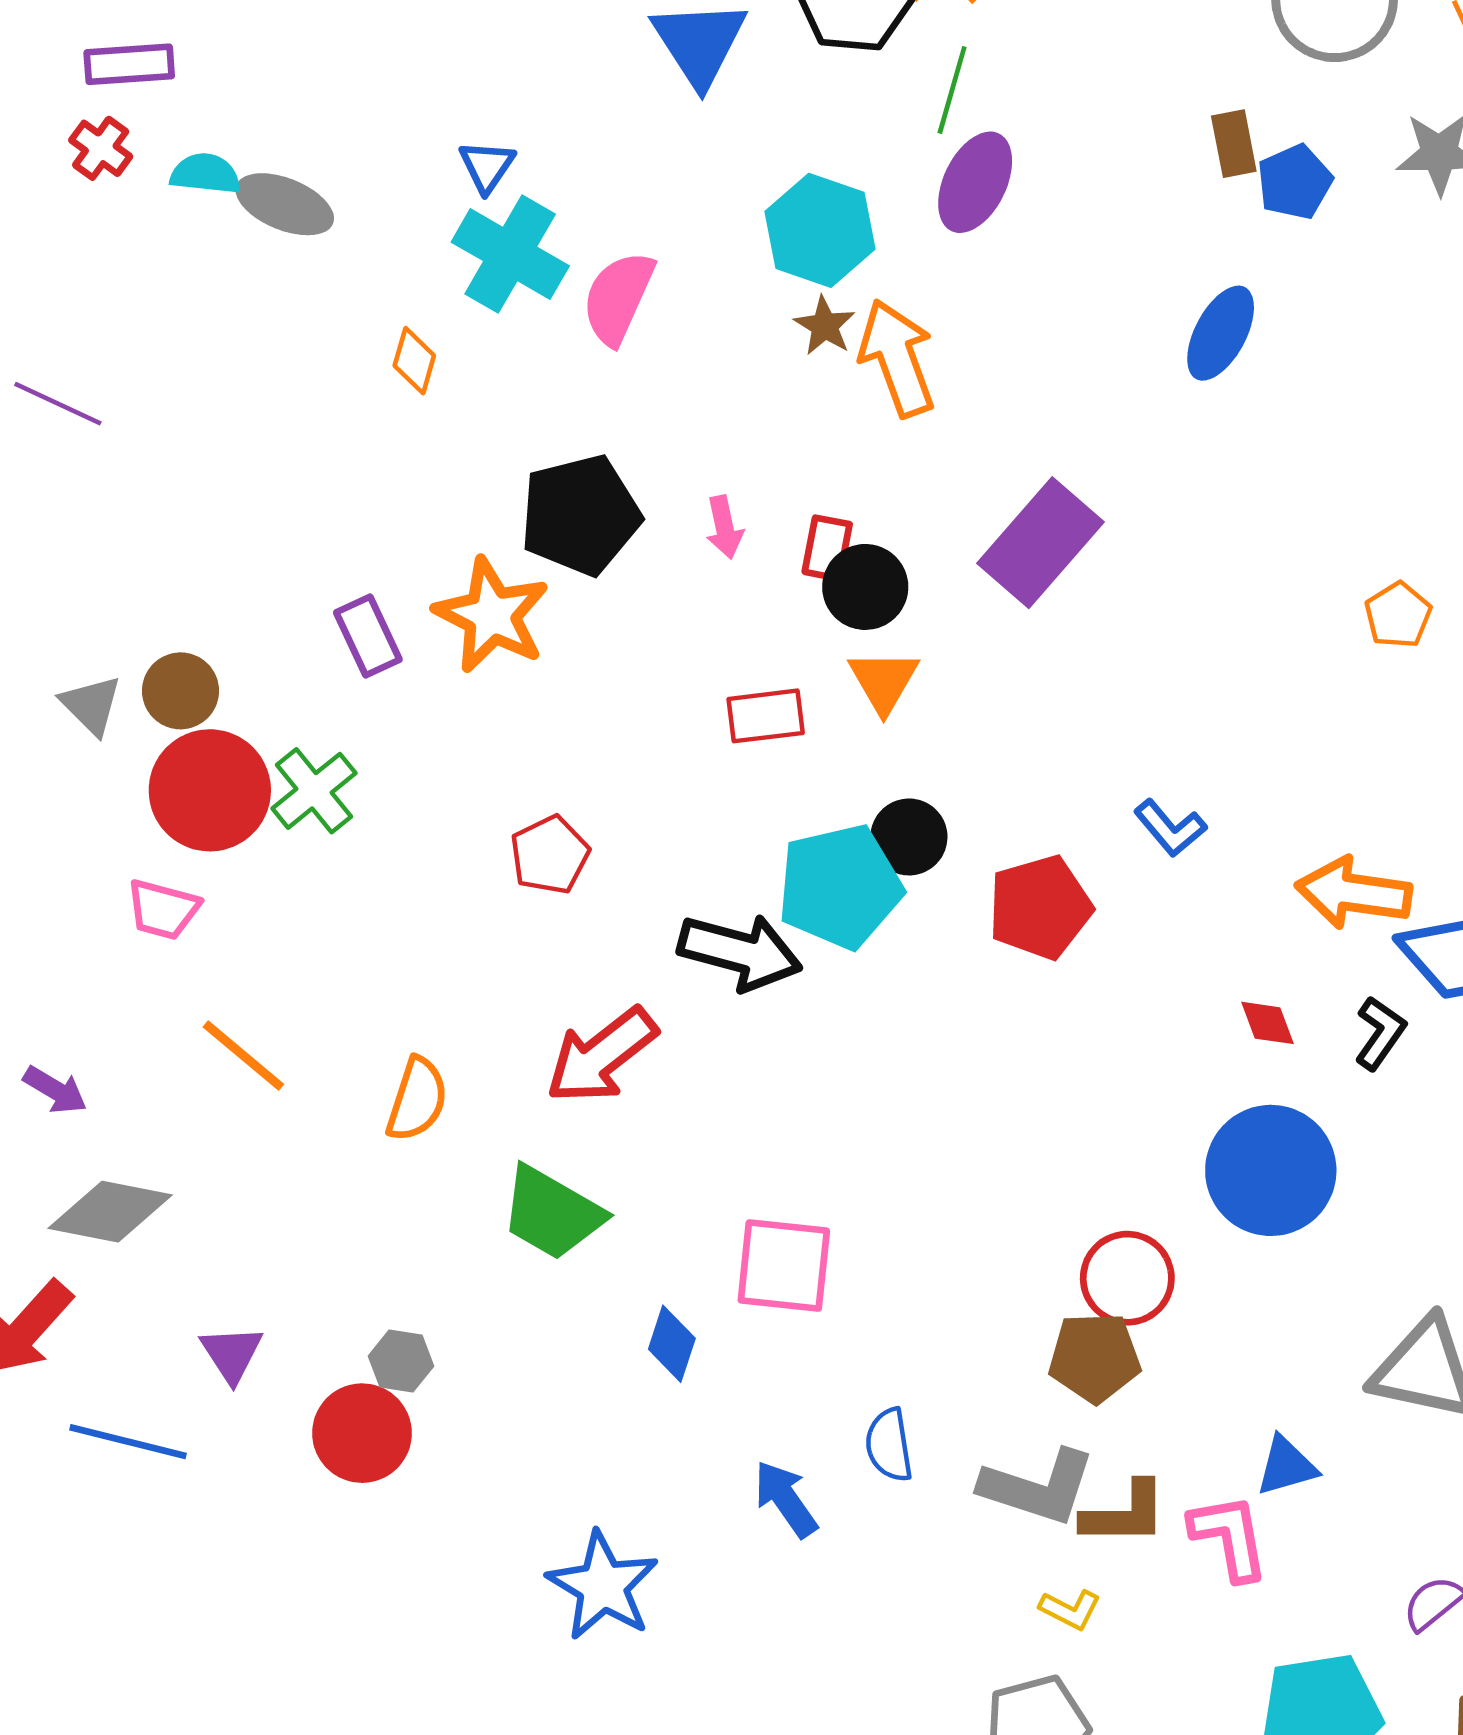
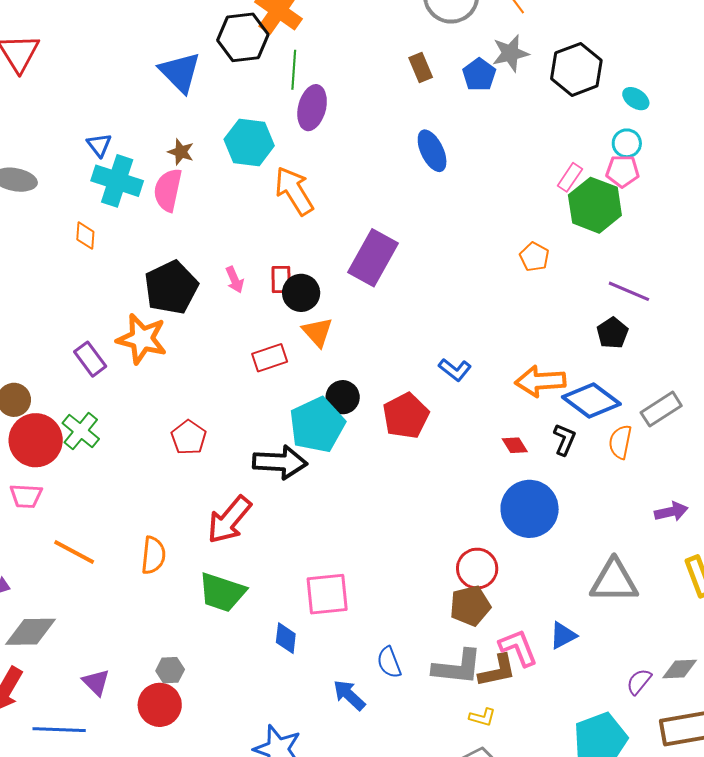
blue pentagon: (1295, 182) -> (479, 75), moved
brown star: (825, 326) -> (181, 152), moved
blue ellipse: (1221, 333) -> (432, 151), turned -42
pink L-shape: (1229, 1537) -> (518, 648), moved

